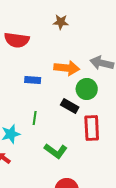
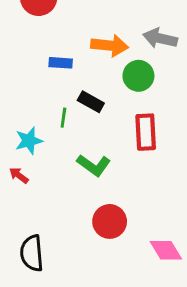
black rectangle: (70, 106) -> (91, 102), moved

